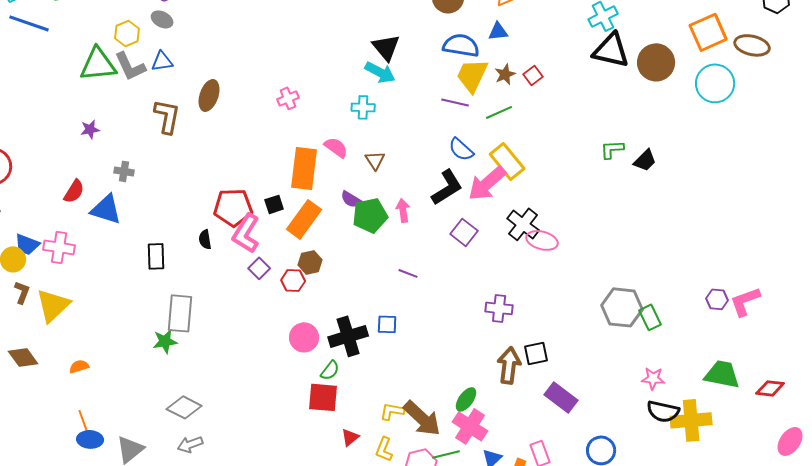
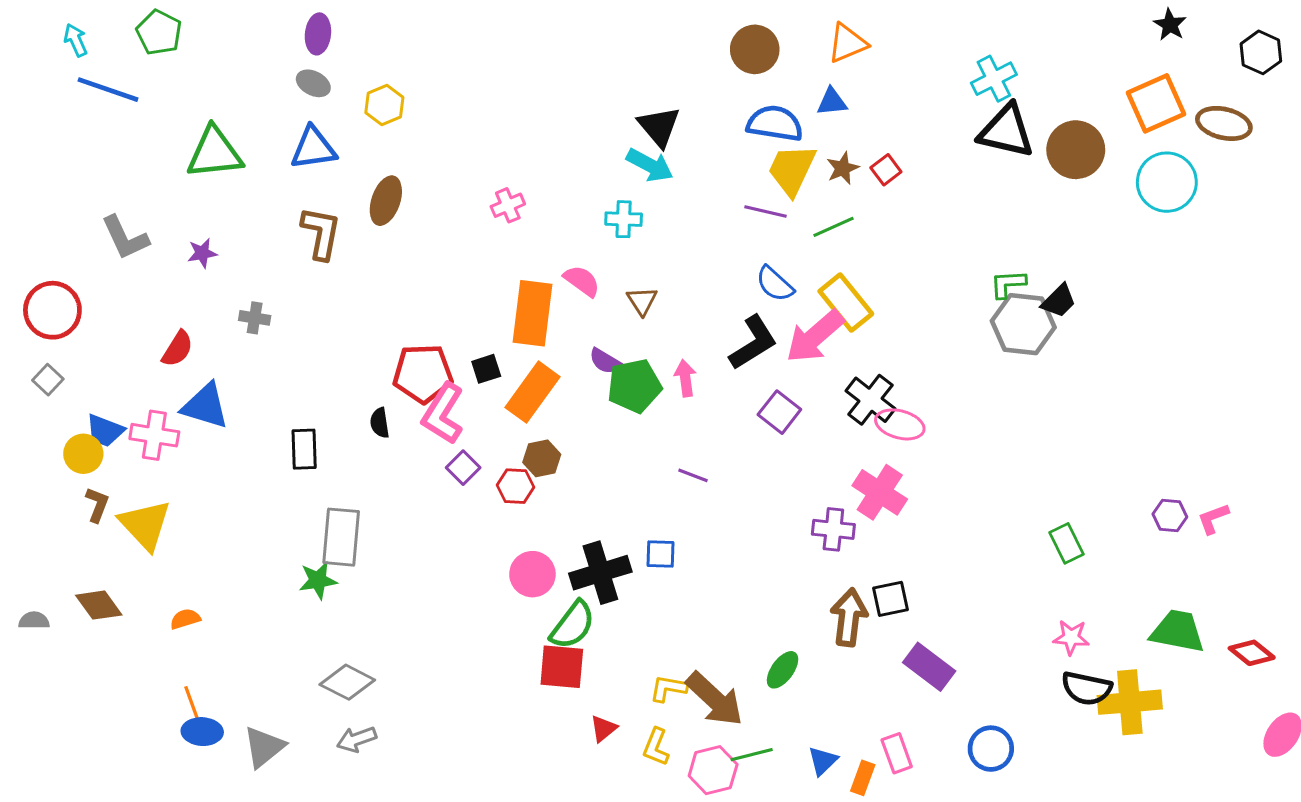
yellow hexagon: (127, 33) -> (384, 105), moved
blue triangle: (162, 61) -> (313, 148), size x1.4
gray L-shape: (130, 66) -> (125, 238), moved
blue triangle: (106, 209) -> (205, 406), moved
pink L-shape: (745, 301) -> (1213, 519), size x0.7
yellow triangle: (53, 305) -> (145, 525), turned -30
gray hexagon: (622, 307) -> (1023, 324), moved
green semicircle: (330, 370) -> (573, 625), size x1.6
red diamond: (770, 388) -> (1252, 653), turned 32
pink cross: (470, 426) -> (880, 492), moved

